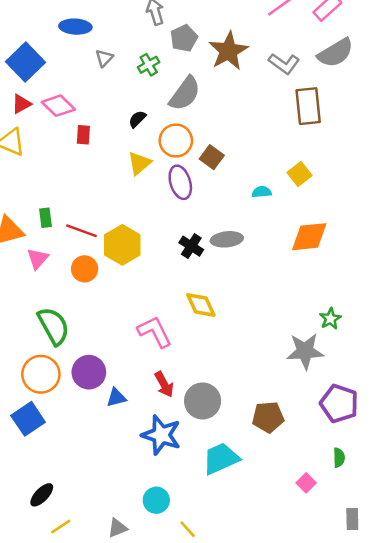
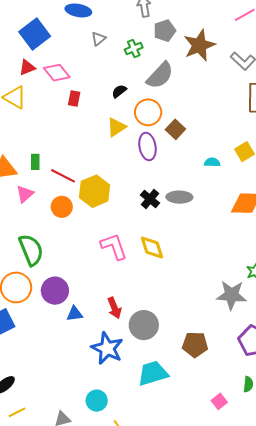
pink L-shape: (155, 332) -> (114, 246), moved

